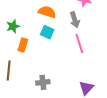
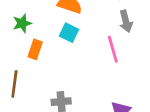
gray arrow: (75, 20) -> (126, 21), moved

